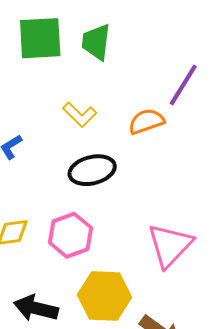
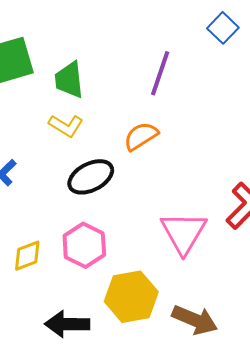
green trapezoid: (96, 42) -> (69, 80), moved
orange semicircle: (146, 121) -> (141, 136), moved

